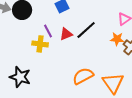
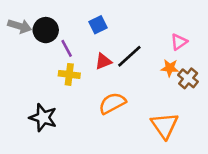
purple line: (48, 31) -> (67, 48), moved
orange semicircle: (83, 76) -> (112, 103), moved

